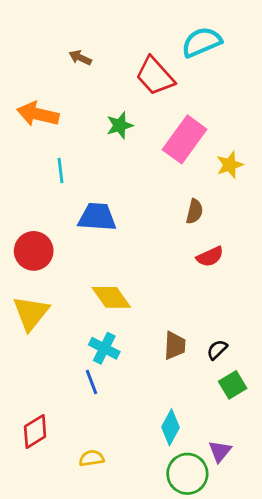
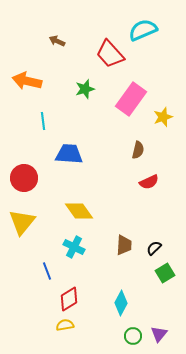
blue line: (92, 382) -> (47, 271), moved
red diamond: (35, 431) -> (69, 299), moved
purple triangle: (220, 451) -> (159, 334), moved
green circle: (187, 474) -> (133, 336), size x0.6

